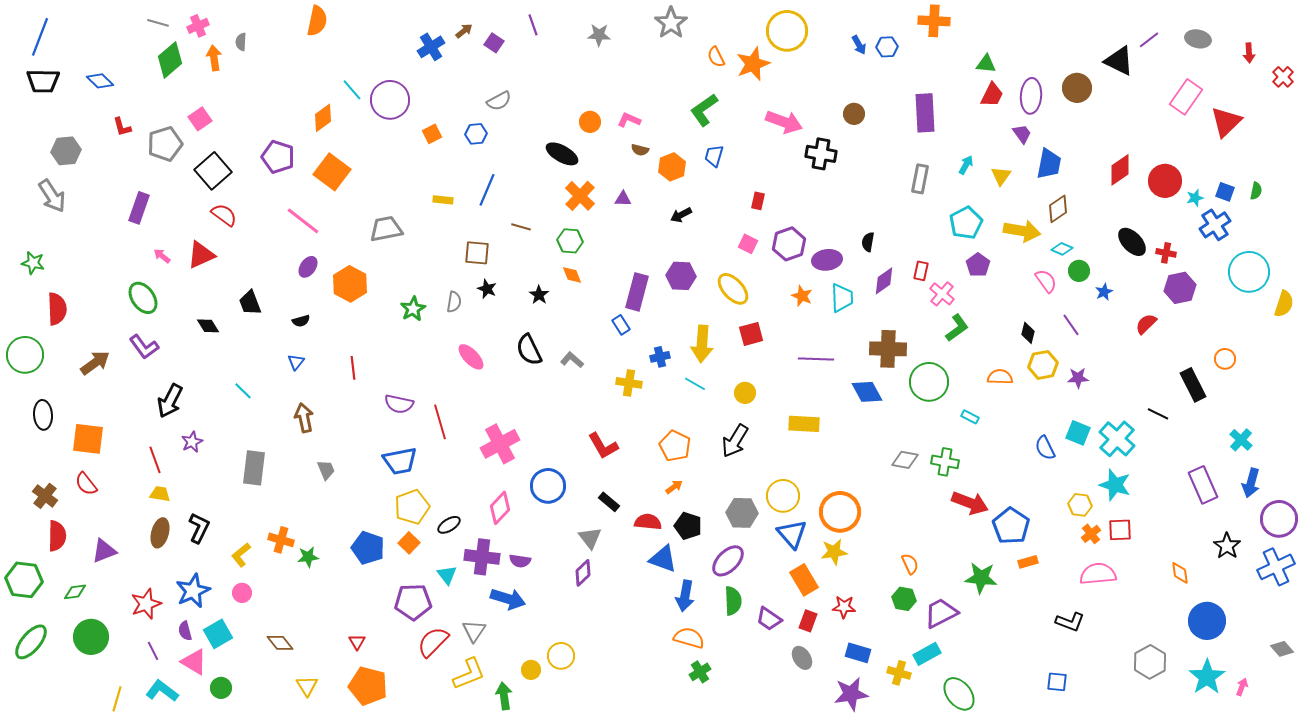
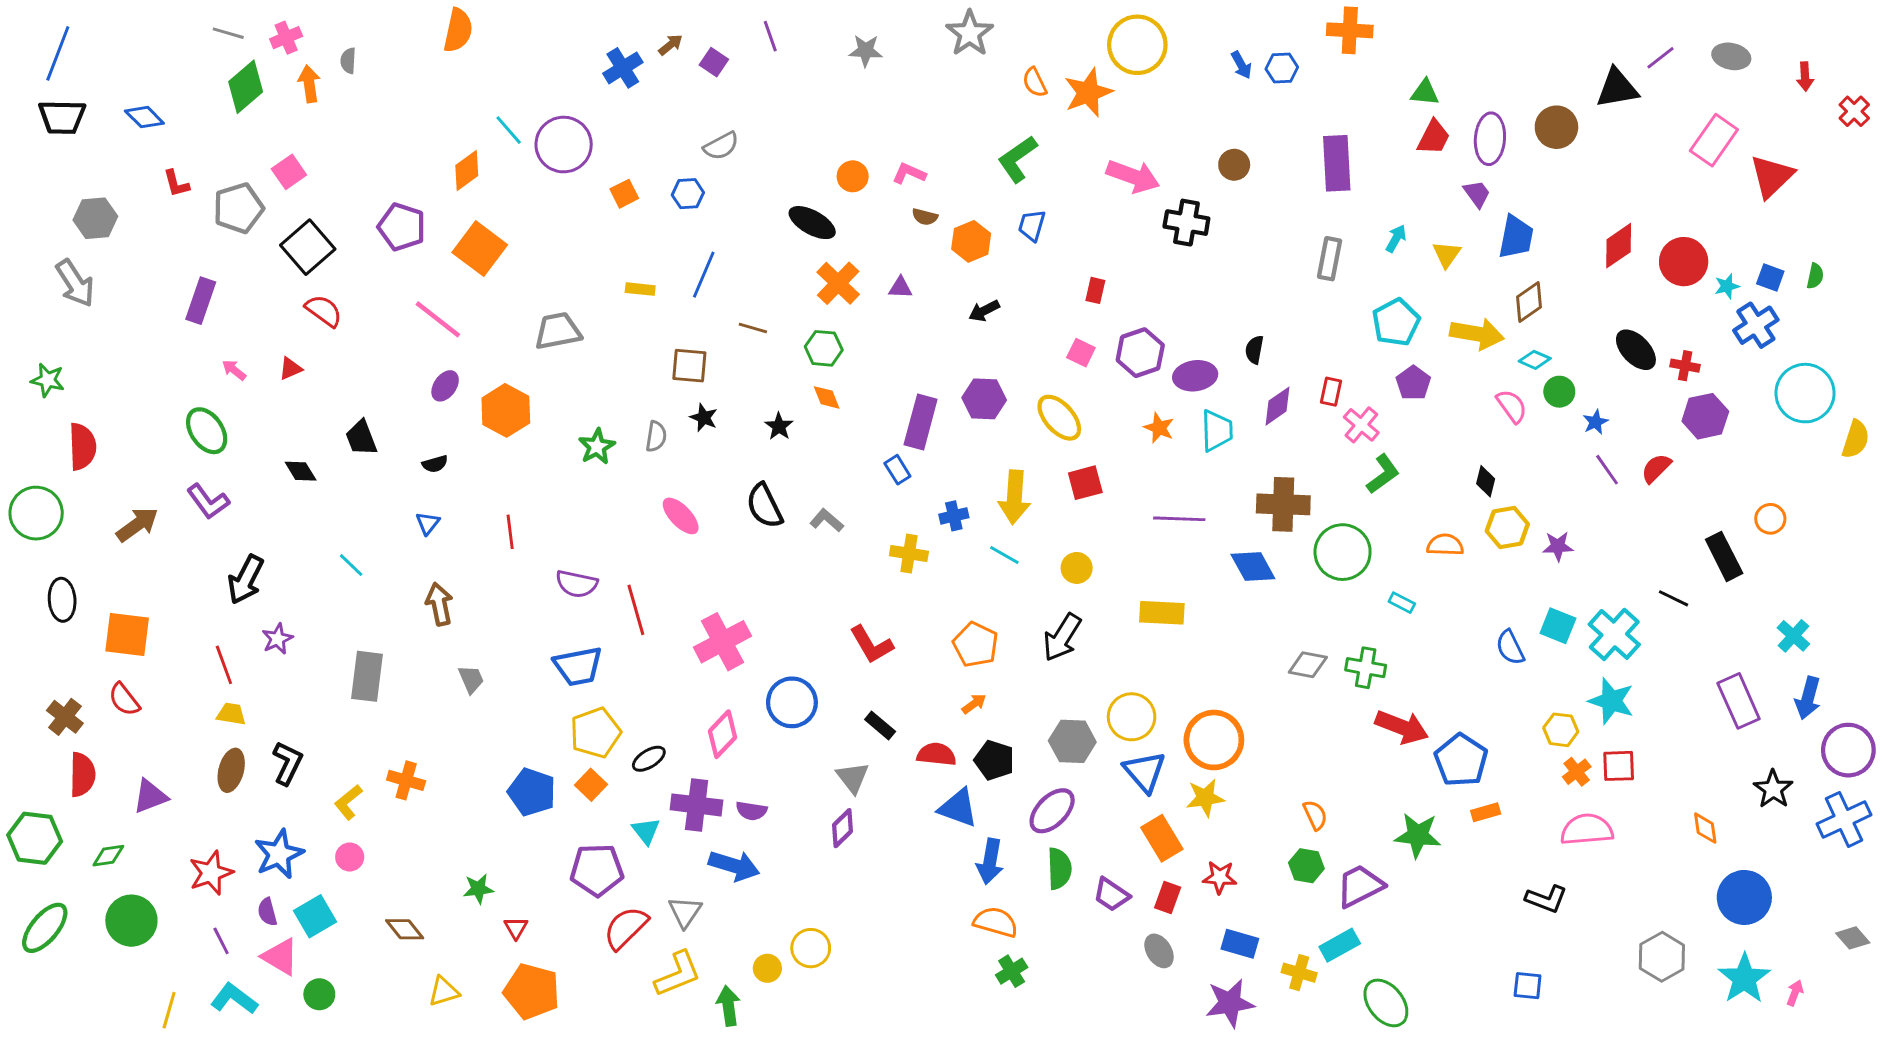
black triangle: (1119, 61) -> (1617, 88), turned -36
red triangle: (201, 255) -> (290, 369), size x0.6
purple line: (1071, 325) -> (1607, 470), moved
green star: (308, 557) -> (478, 889), moved
yellow triangle: (307, 686) -> (444, 991), turned 45

